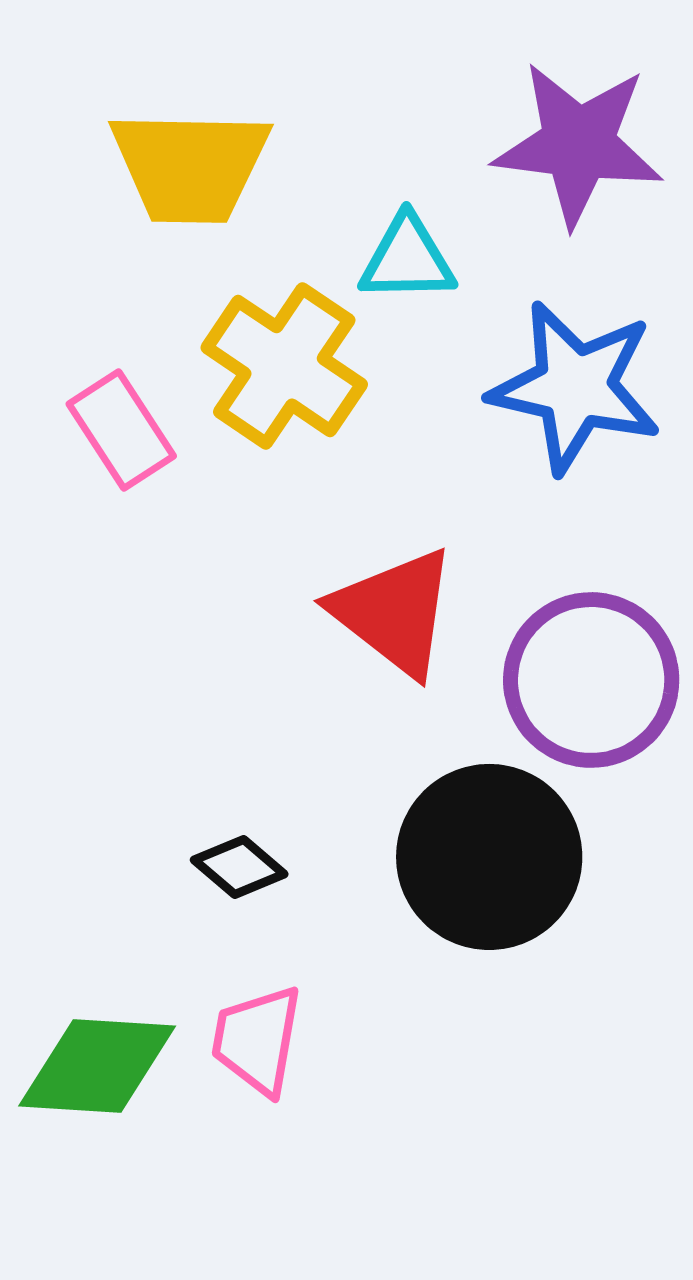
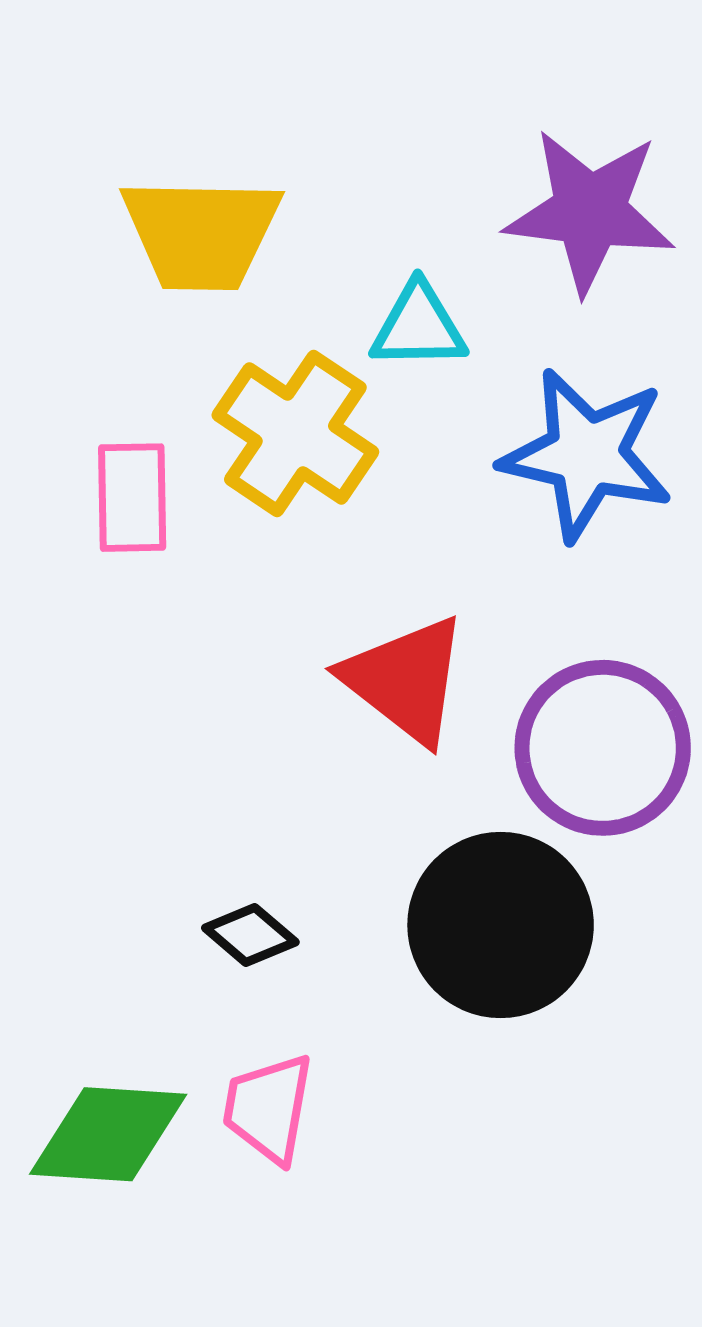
pink rectangle: (121, 430) -> (132, 498), turned 32

